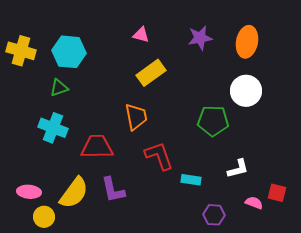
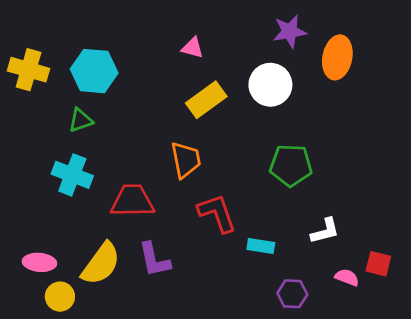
purple star: (200, 38) -> (290, 31), moved
white circle: (246, 91) -> (270, 85), moved

